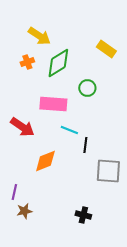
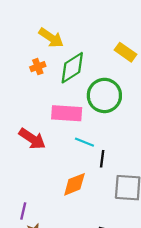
green circle: (87, 88) -> (104, 95), size x1.8
orange diamond: (45, 161) -> (74, 184), moved

